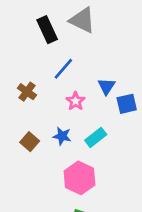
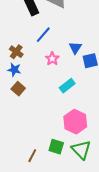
blue star: (62, 136) -> (14, 70), moved
pink hexagon: (80, 178) -> (75, 122), moved

